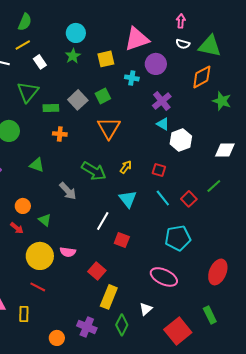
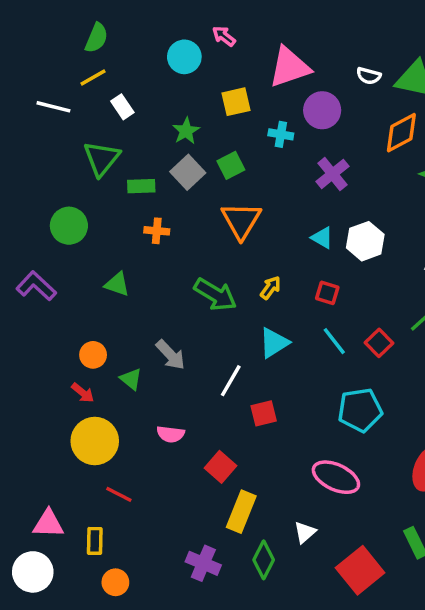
pink arrow: (181, 21) -> (224, 36), moved, turned -56
green star: (73, 56) -> (186, 131), moved
cyan triangle: (163, 124) -> (322, 238), moved
gray arrow: (68, 191) -> (171, 355), moved
cyan triangle: (128, 199) -> (274, 343), turned 36
red square: (122, 240) -> (264, 413), turned -35
yellow circle: (40, 256) -> (95, 441), moved
orange circle: (57, 338) -> (115, 582), moved

